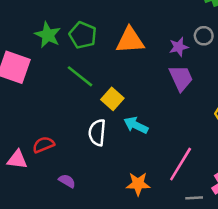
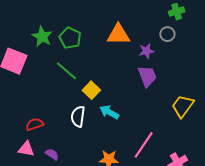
gray circle: (204, 36) -> (167, 34), moved
orange triangle: (130, 40) -> (118, 35), moved
pink triangle: (17, 160) -> (26, 149), moved

